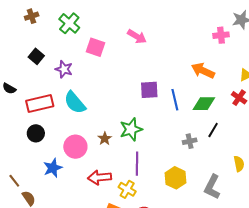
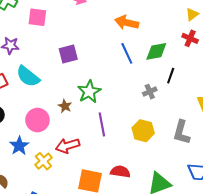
orange arrow: (203, 71) -> (127, 23), moved
purple square: (149, 90) -> (68, 54), moved
yellow cross: (127, 189) -> (43, 161), moved, turned 30

